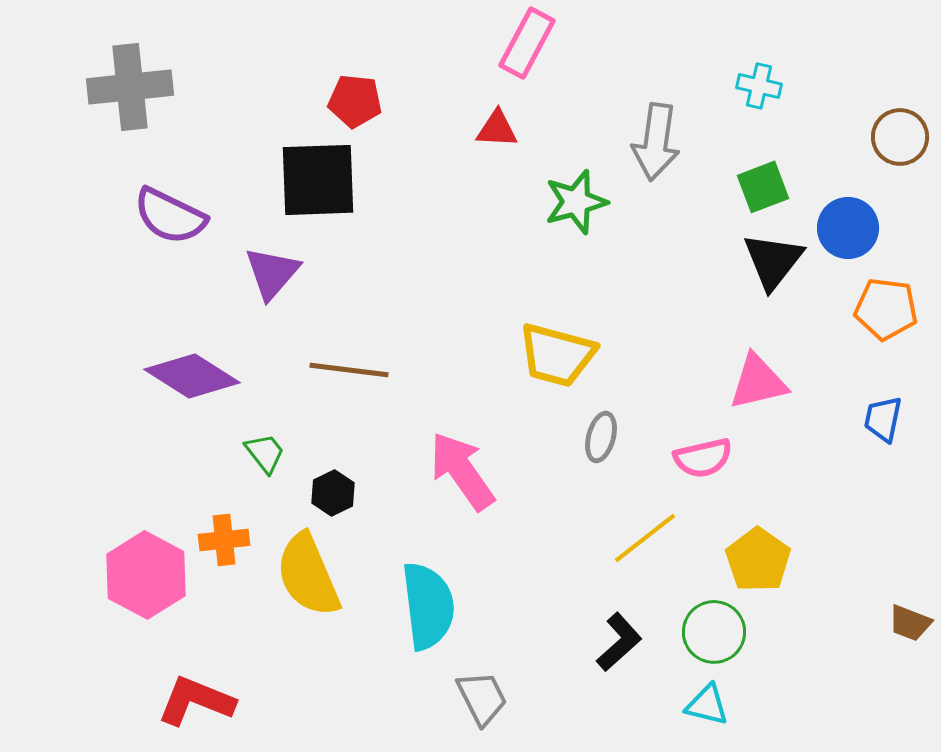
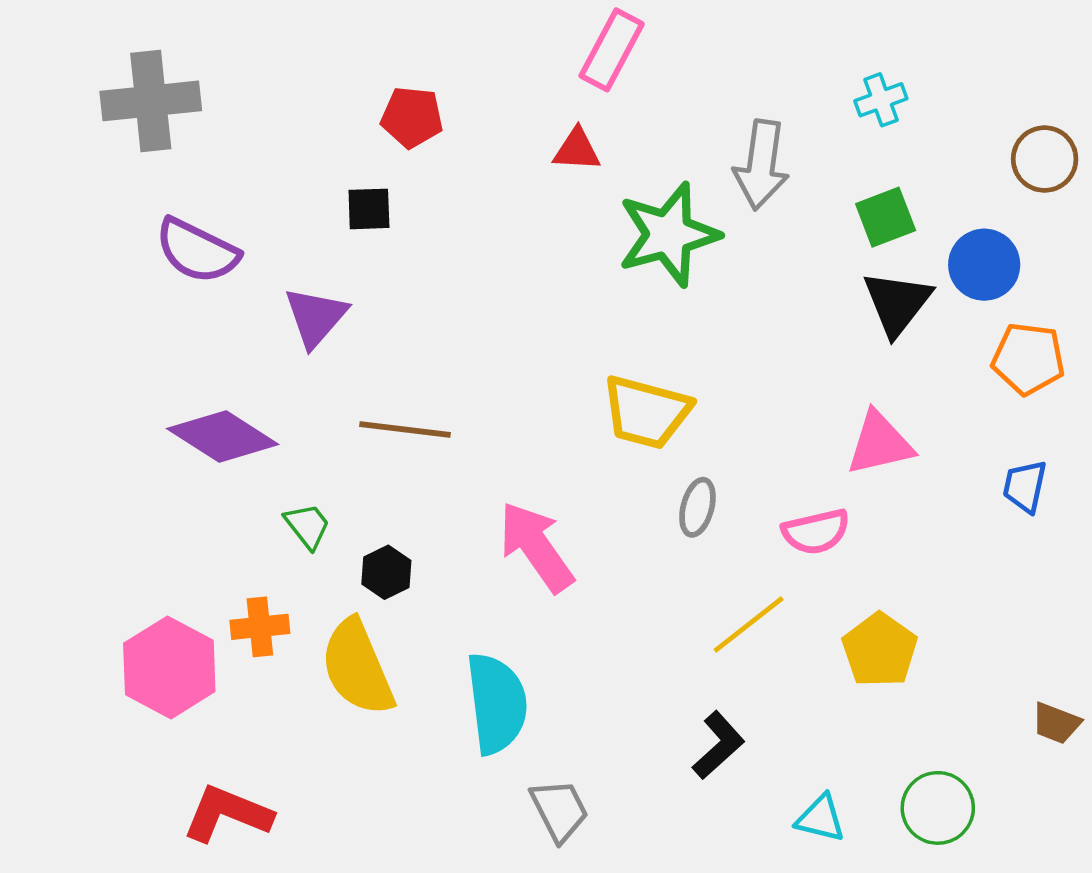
cyan cross: (759, 86) -> (881, 100), turned -33
black square: (318, 180) -> (369, 209), size x0.5
green star: (576, 202) -> (668, 234), size x1.4
green circle: (714, 632) -> (938, 808), moved

